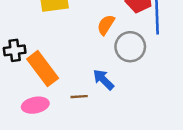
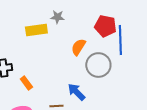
orange rectangle: (43, 69) -> (26, 83), size x0.5

